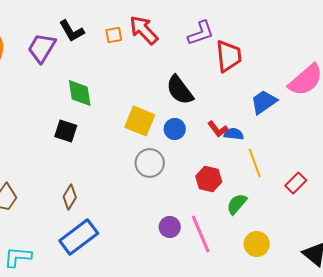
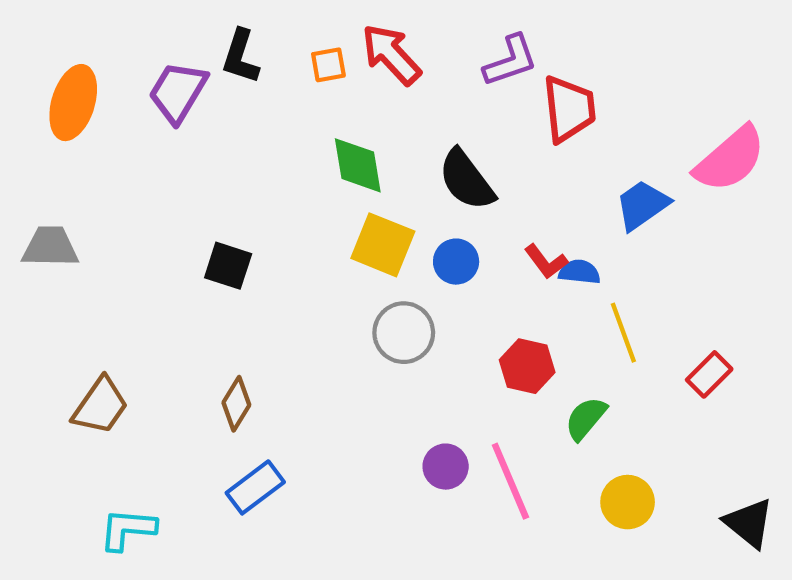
black L-shape: (72, 31) -> (241, 57), turned 48
green diamond: (80, 93) -> (358, 165), moved
blue rectangle: (79, 237) -> (255, 487), size x0.7

